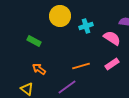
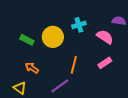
yellow circle: (60, 16) -> (53, 37), moved
orange line: (81, 66) -> (74, 65), turned -60

